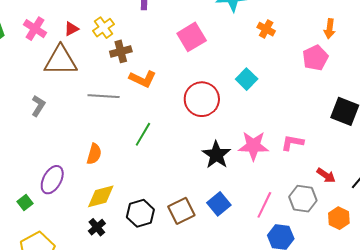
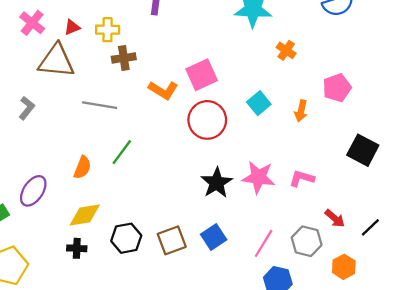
yellow cross: (103, 28) -> (108, 30), turned 30
orange arrow: (330, 29) -> (301, 111), moved
pink square: (192, 37) -> (202, 75), moved
orange L-shape: (143, 79) -> (163, 90), moved
green line: (143, 134) -> (122, 152), moved
black cross: (97, 227) -> (77, 248), turned 36

